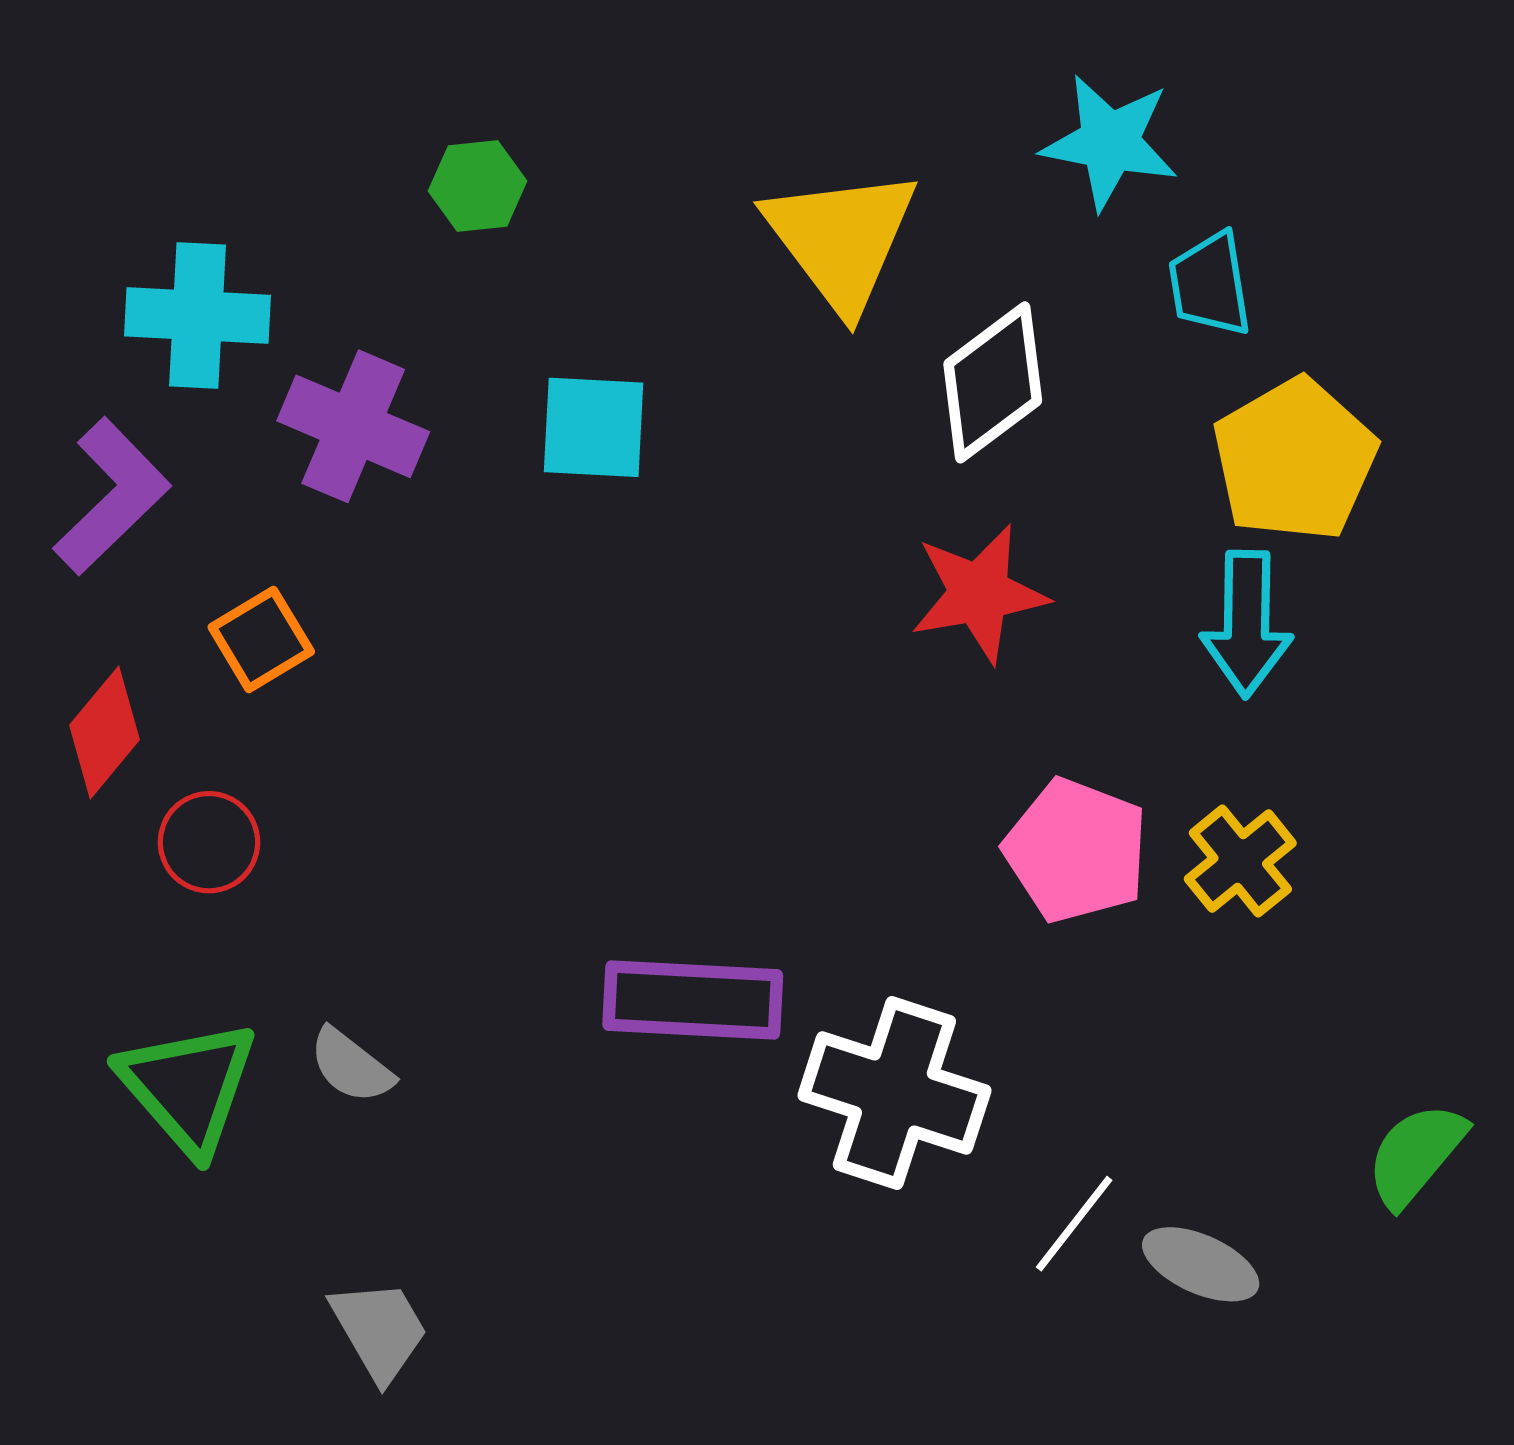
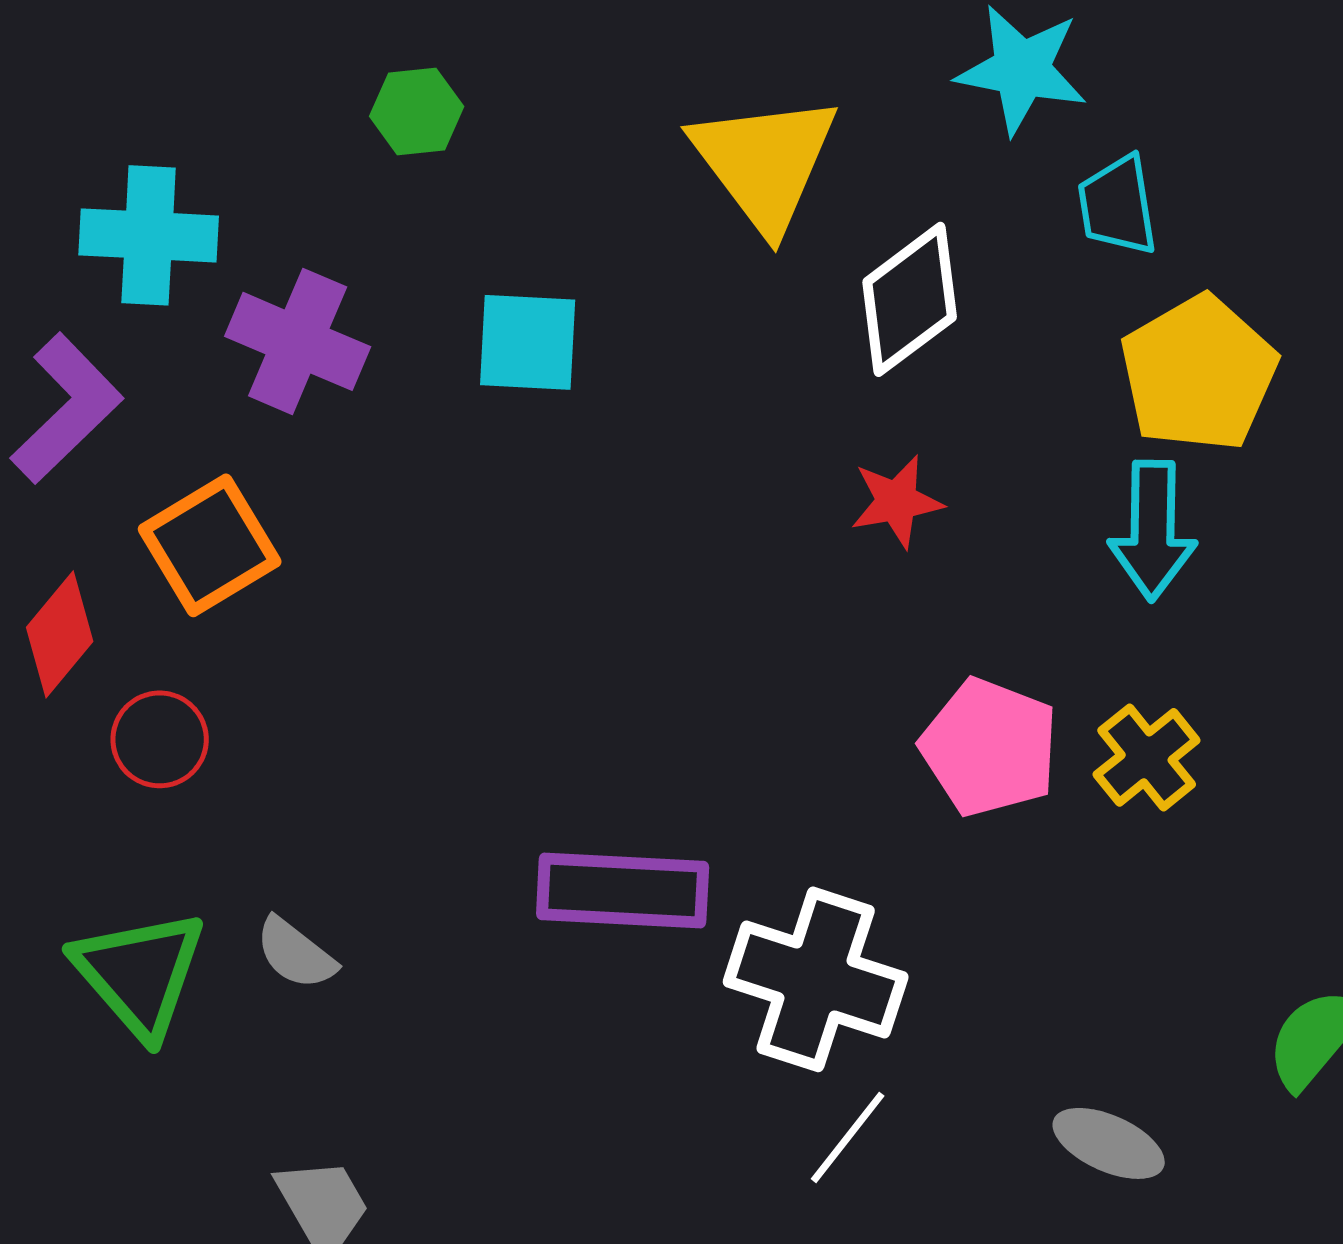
red star: (979, 594) -> (897, 501), size x0.7
orange square: (261, 639) -> (210, 545), size x1.4
white line: (1074, 1224) -> (848, 1137), moved

